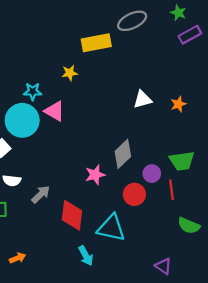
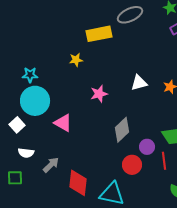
cyan star: (33, 91) -> (30, 75), moved
pink triangle: (55, 111) -> (63, 123), moved
pink star: (95, 175) -> (99, 94), moved

